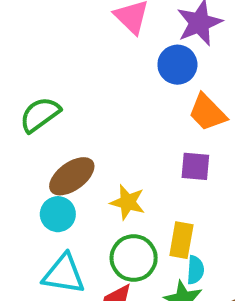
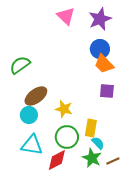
blue circle: (177, 65) -> (100, 49), moved
purple square: (195, 166) -> (107, 91), moved
cyan semicircle: (195, 270) -> (98, 143), turned -48

